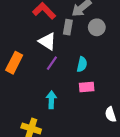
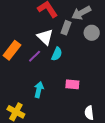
purple line: (52, 63) -> (35, 56), moved
cyan semicircle: (82, 64) -> (57, 54), moved

